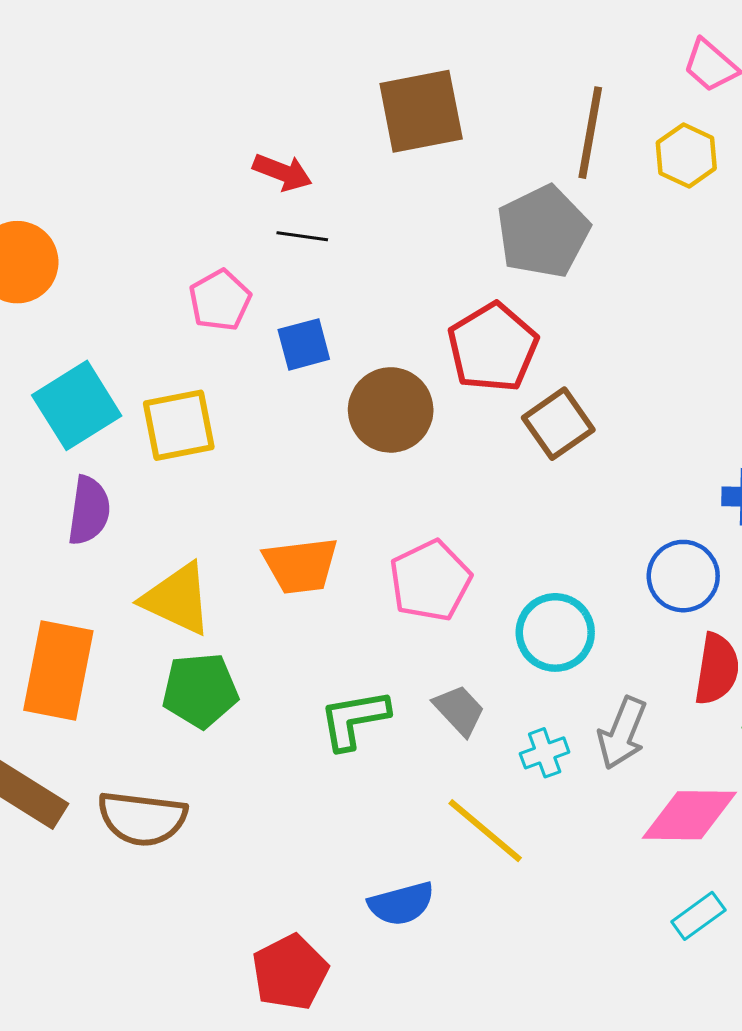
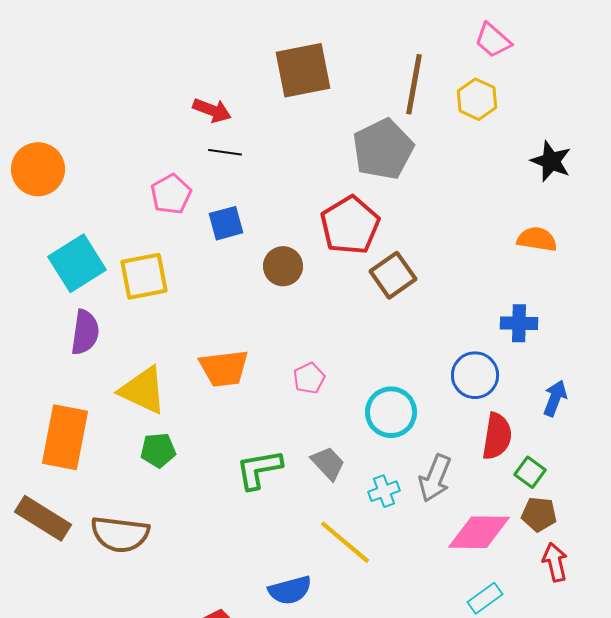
brown circle: (391, 410) -> (283, 266), size x0.7
pink pentagon: (430, 581) -> (309, 378), size x0.6
green pentagon: (200, 690) -> (158, 450), size x0.7

